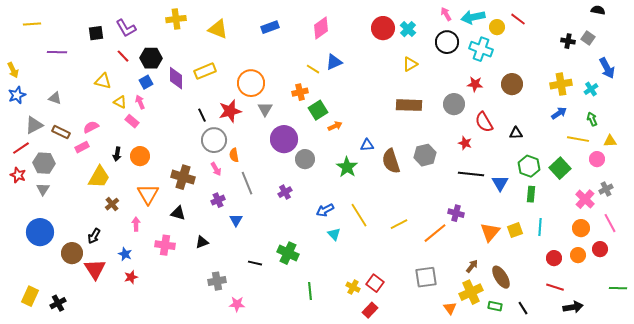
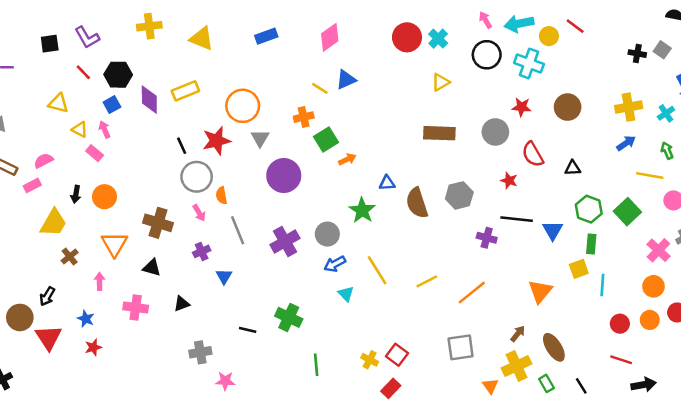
gray circle: (305, 159) -> (327, 234), moved
purple cross: (285, 192) -> (285, 242), size x1.6
purple cross: (456, 213) -> (487, 238), moved
yellow square: (515, 230) -> (579, 269), moved
green rectangle: (495, 306) -> (546, 383), turned 48

